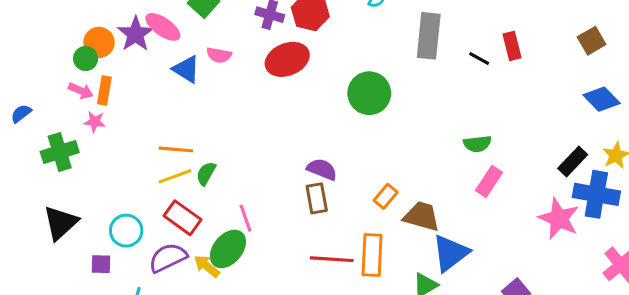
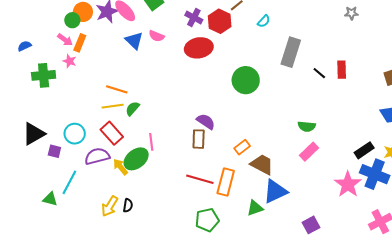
black triangle: (60, 223) -> (34, 134), moved

